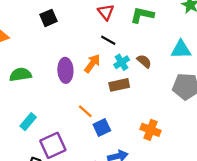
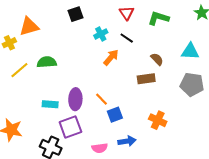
cyan cross: (122, 62) -> (101, 34), moved
purple ellipse: (65, 70) -> (75, 99), moved
brown rectangle: (119, 85) -> (146, 79), moved
cyan rectangle: (28, 122) -> (50, 104), turned 49

